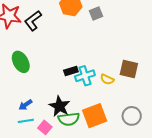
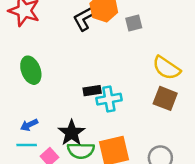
black L-shape: (33, 21) -> (85, 18), moved
yellow semicircle: (107, 79) -> (166, 68), moved, size x1.6

